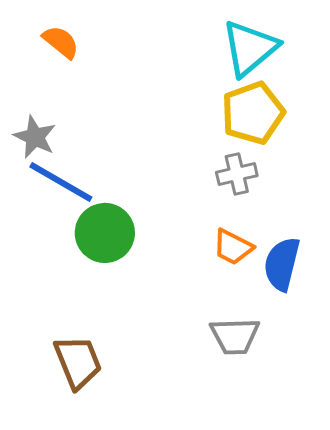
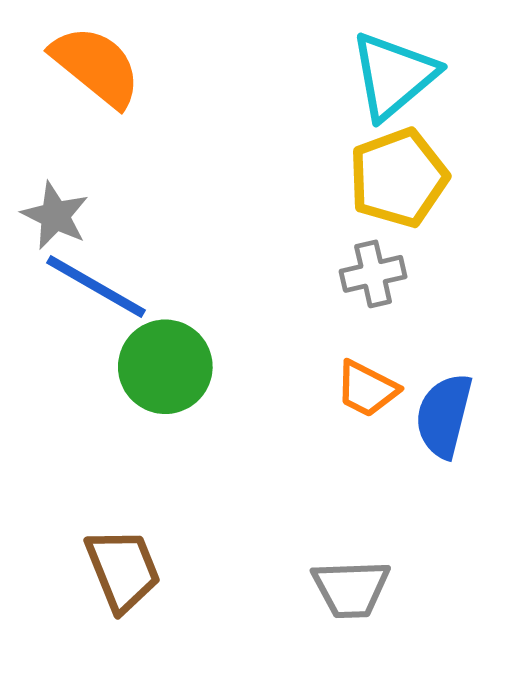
orange semicircle: (61, 42) -> (96, 66), size x1.6
gray trapezoid: (235, 336) -> (351, 589), moved

